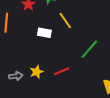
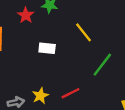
yellow line: (65, 21) -> (83, 32), moved

